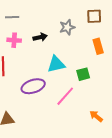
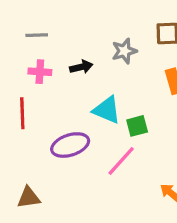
cyan triangle: (56, 64) -> (107, 110), turned 36
green square: (83, 74) -> (137, 126), moved

